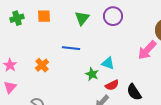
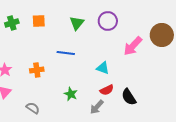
pink arrow: (147, 50) -> (133, 46), moved
orange cross: (42, 65) -> (37, 70), turned 32
green star: (92, 74) -> (71, 94), moved

